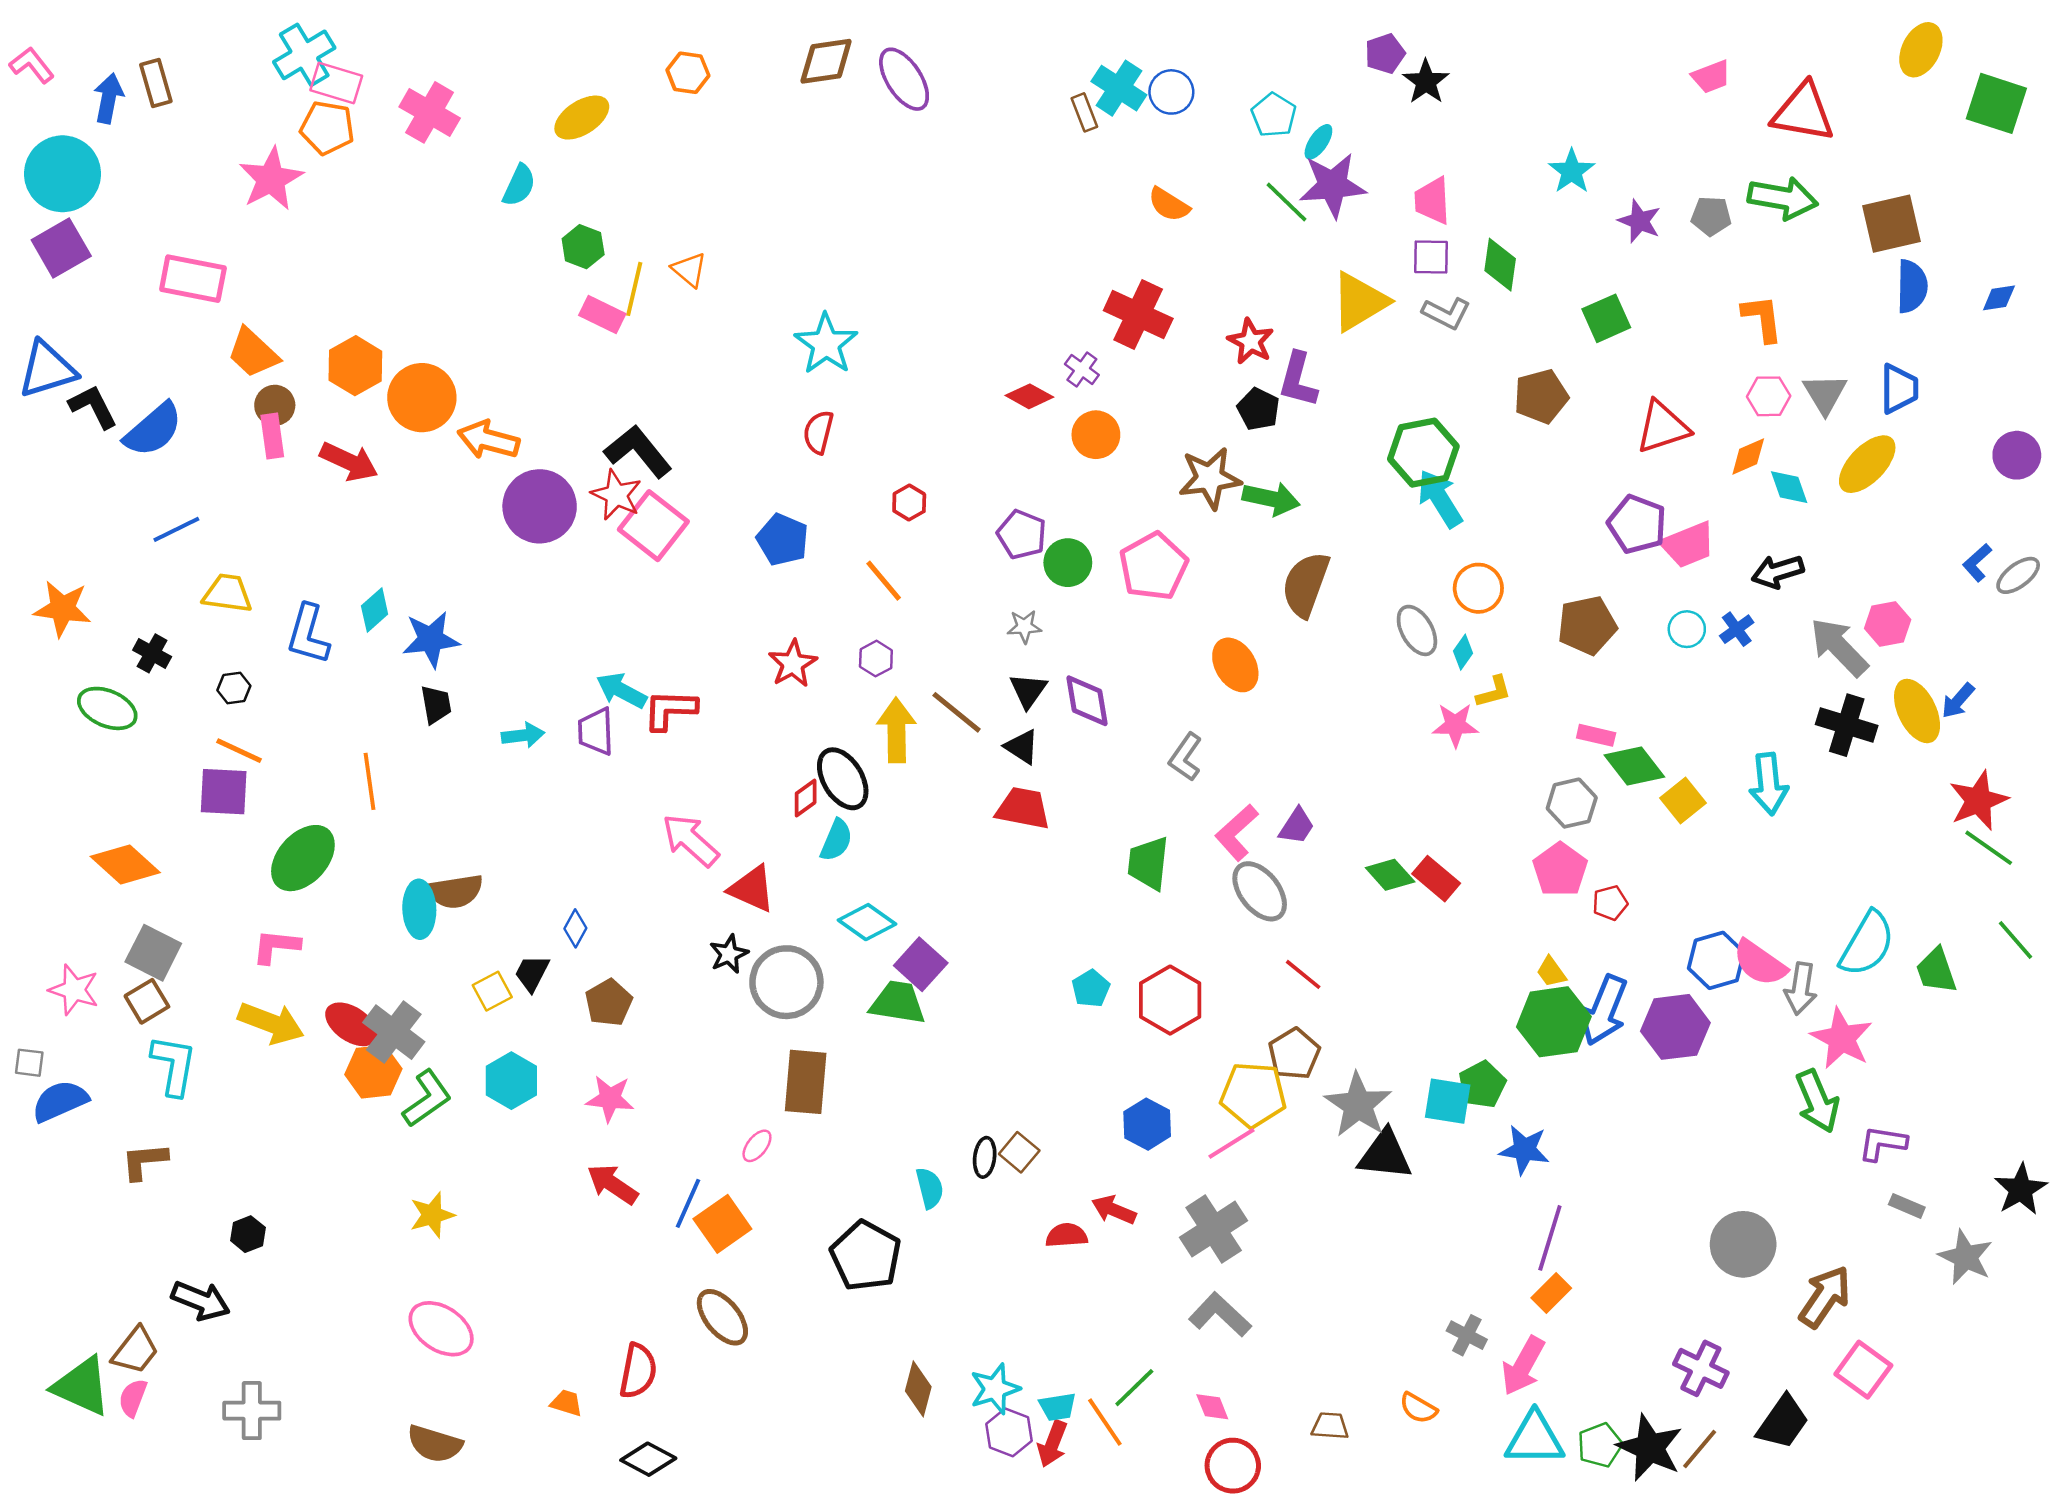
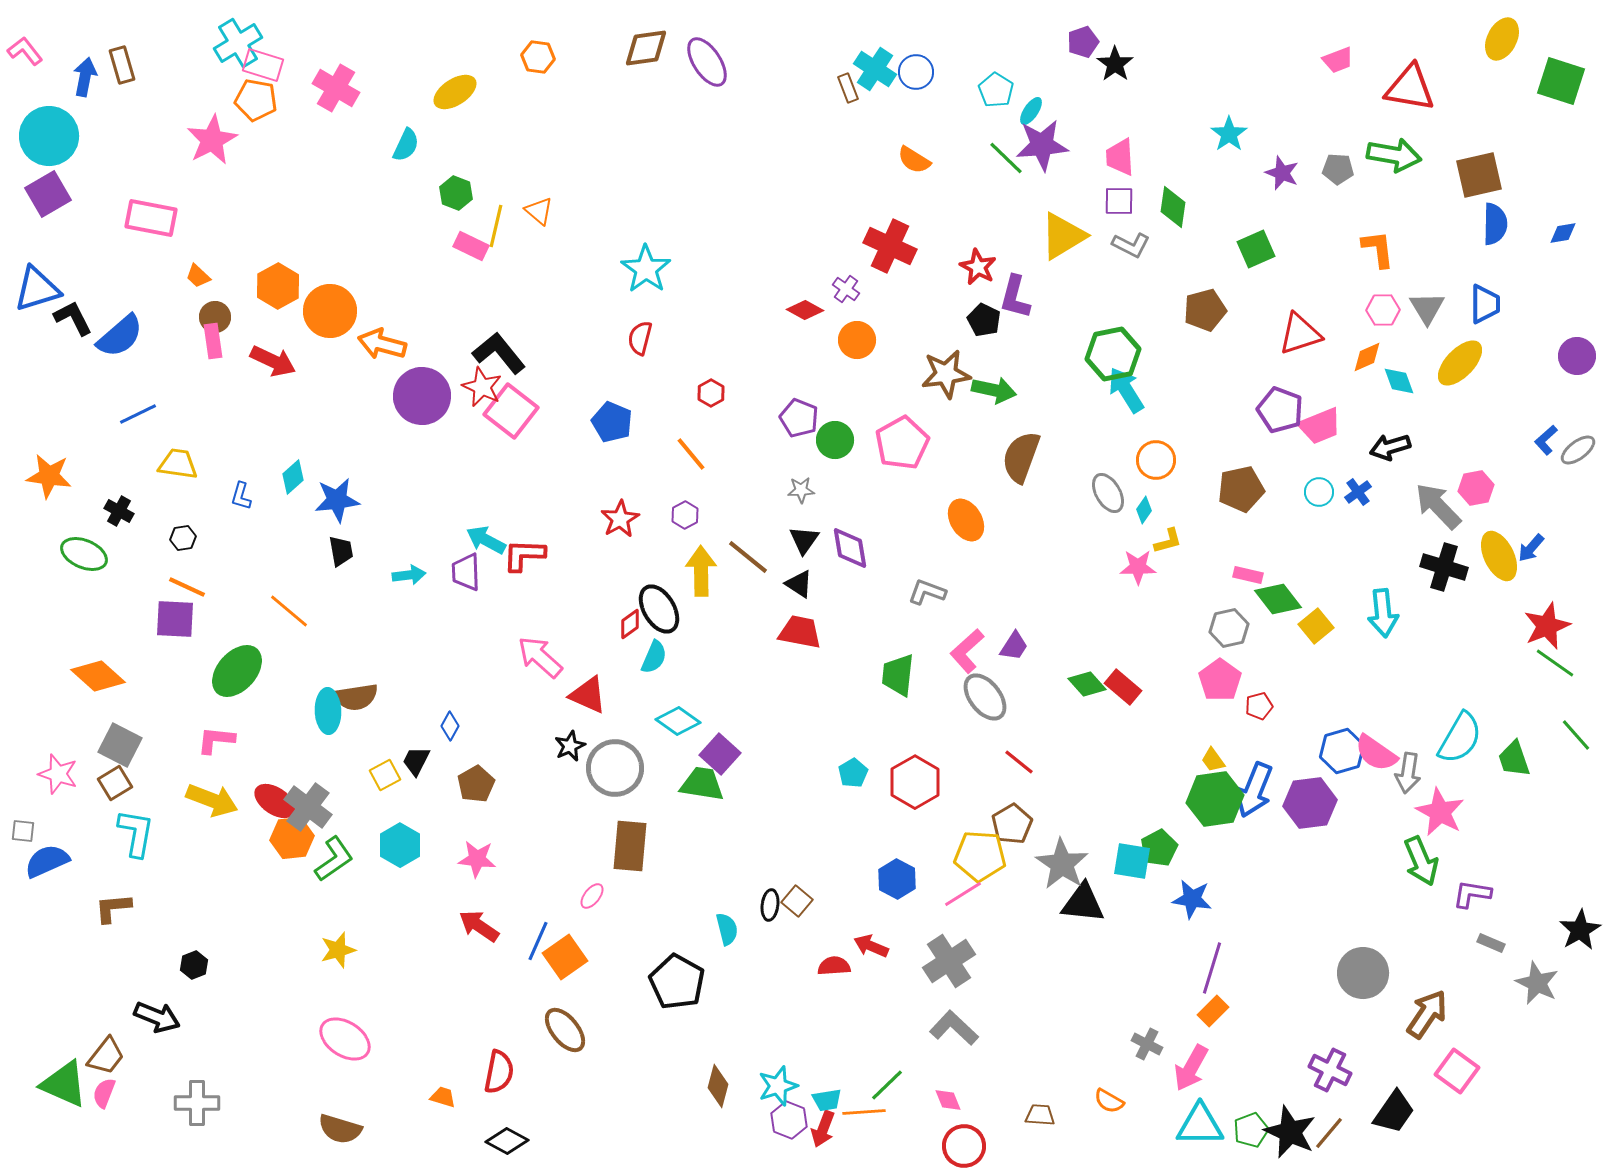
orange trapezoid: (253, 353) -> (198, 276), size x0.6
blue L-shape: (308, 634) -> (241, 496), size x0.6
gray L-shape: (1185, 757) -> (927, 592), turned 75
orange line: (369, 781) -> (289, 611), turned -42
orange line: (1105, 1422) -> (864, 1112), turned -60

